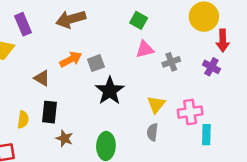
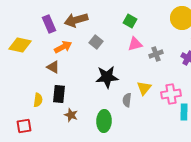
purple rectangle: (23, 24) -> (49, 24), moved
orange arrow: (71, 59) -> (63, 47), moved
gray square: (96, 63) -> (96, 42), moved, turned -32
black star: (110, 91) -> (107, 77), turned 30
gray semicircle: (152, 132) -> (127, 100), moved

